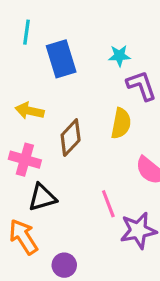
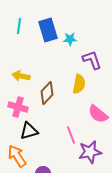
cyan star: (119, 56) -> (70, 39), moved
blue rectangle: (61, 59) -> (48, 30), moved

